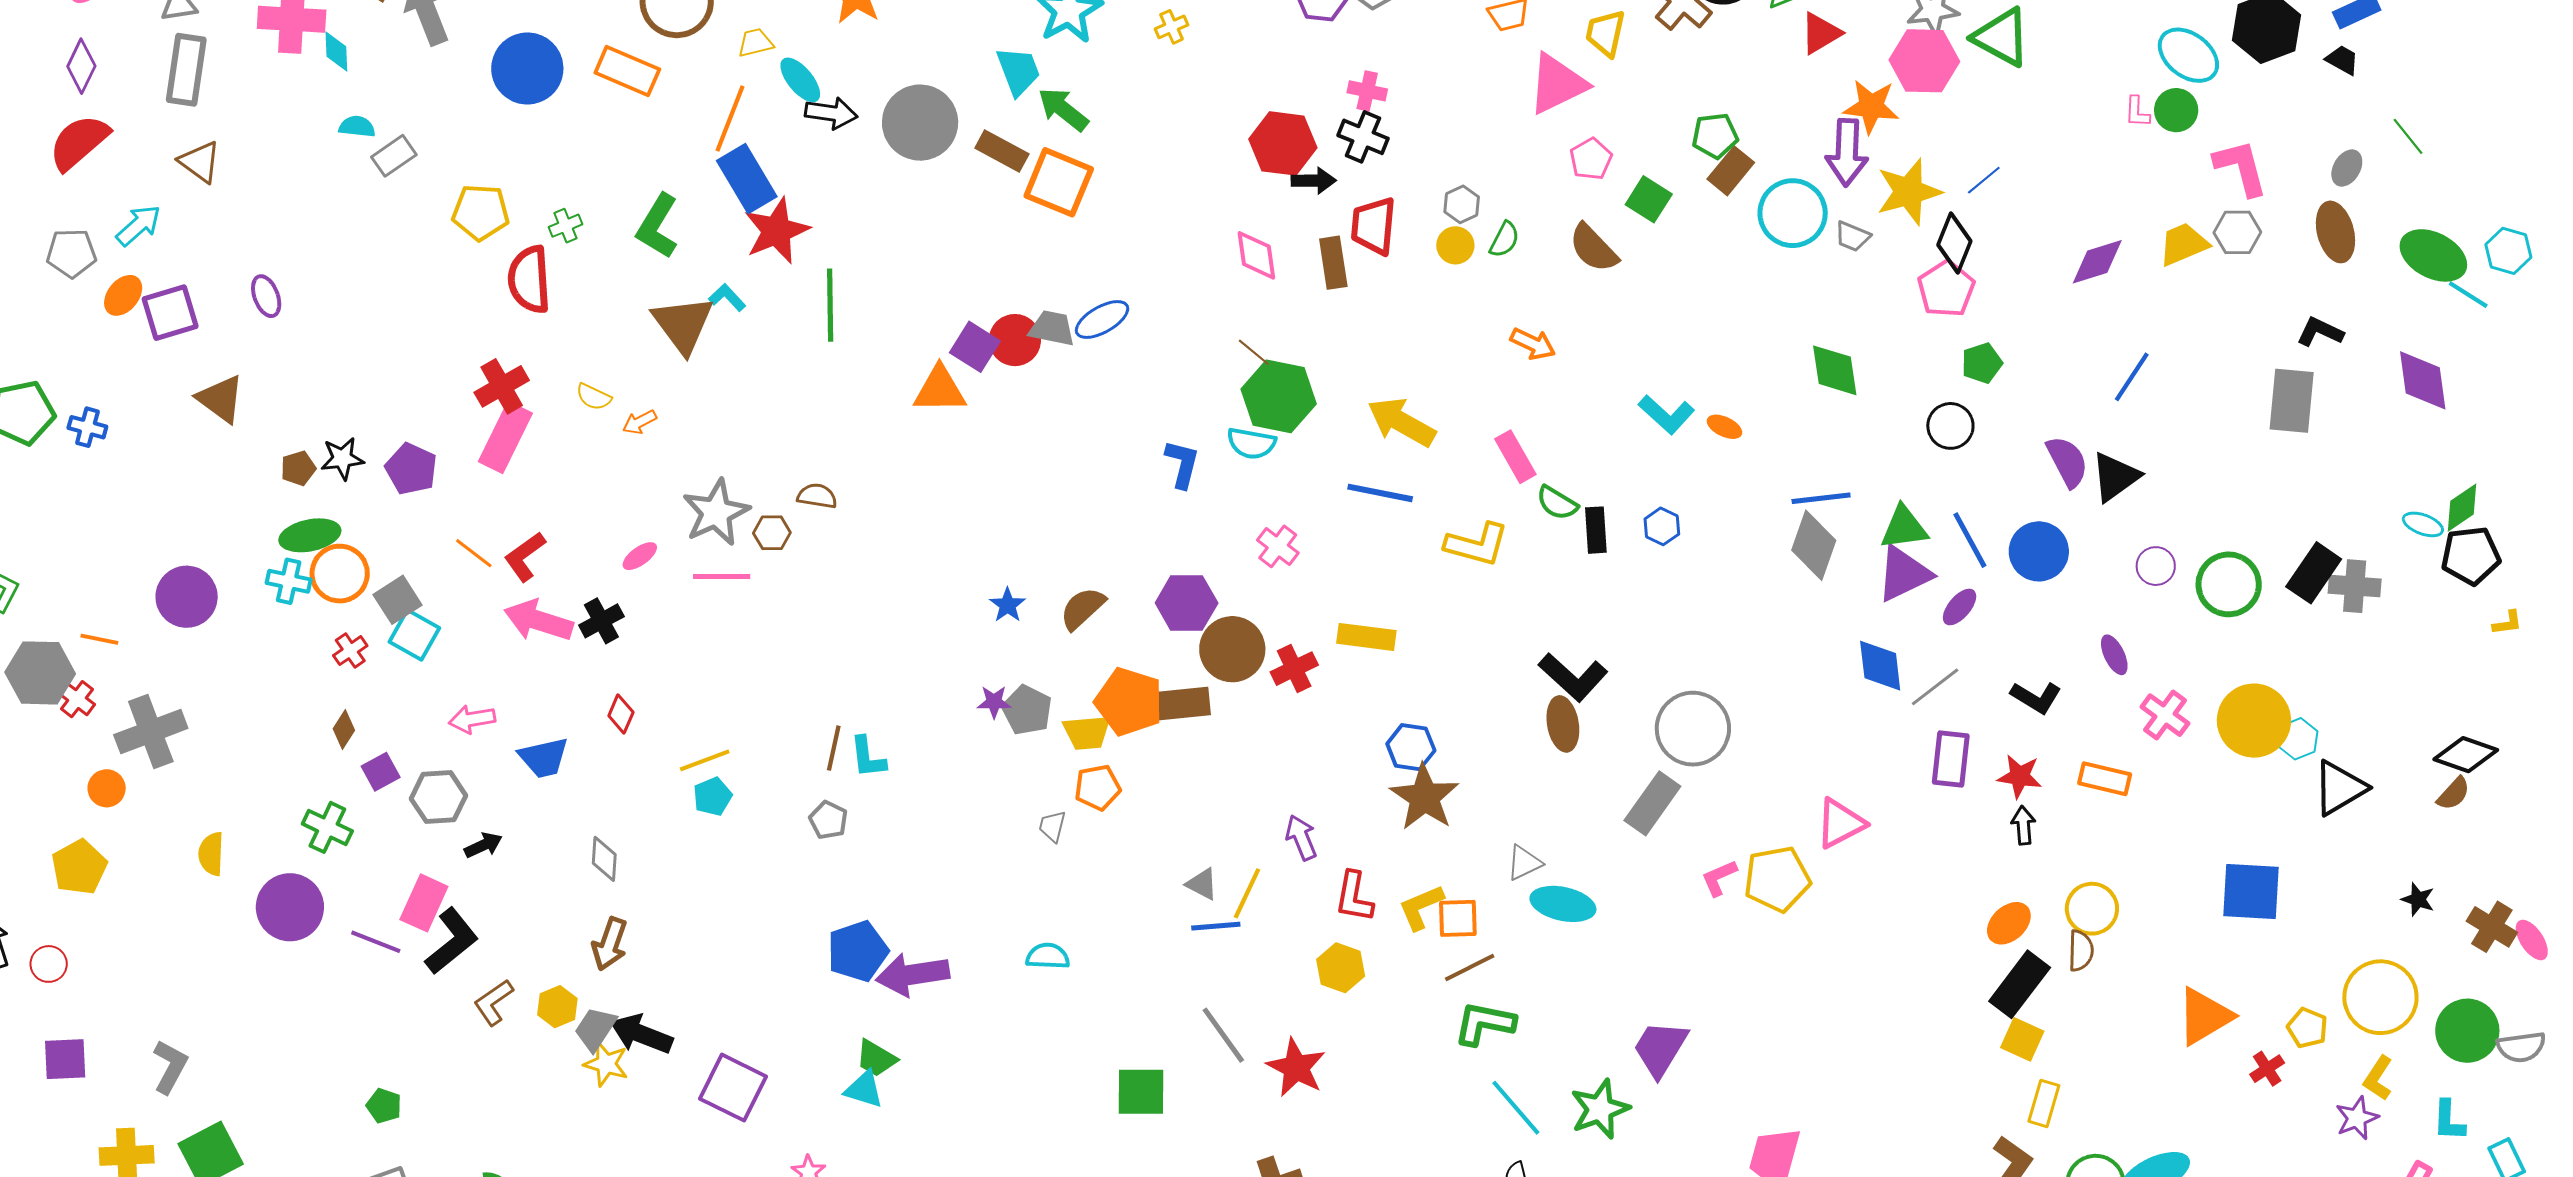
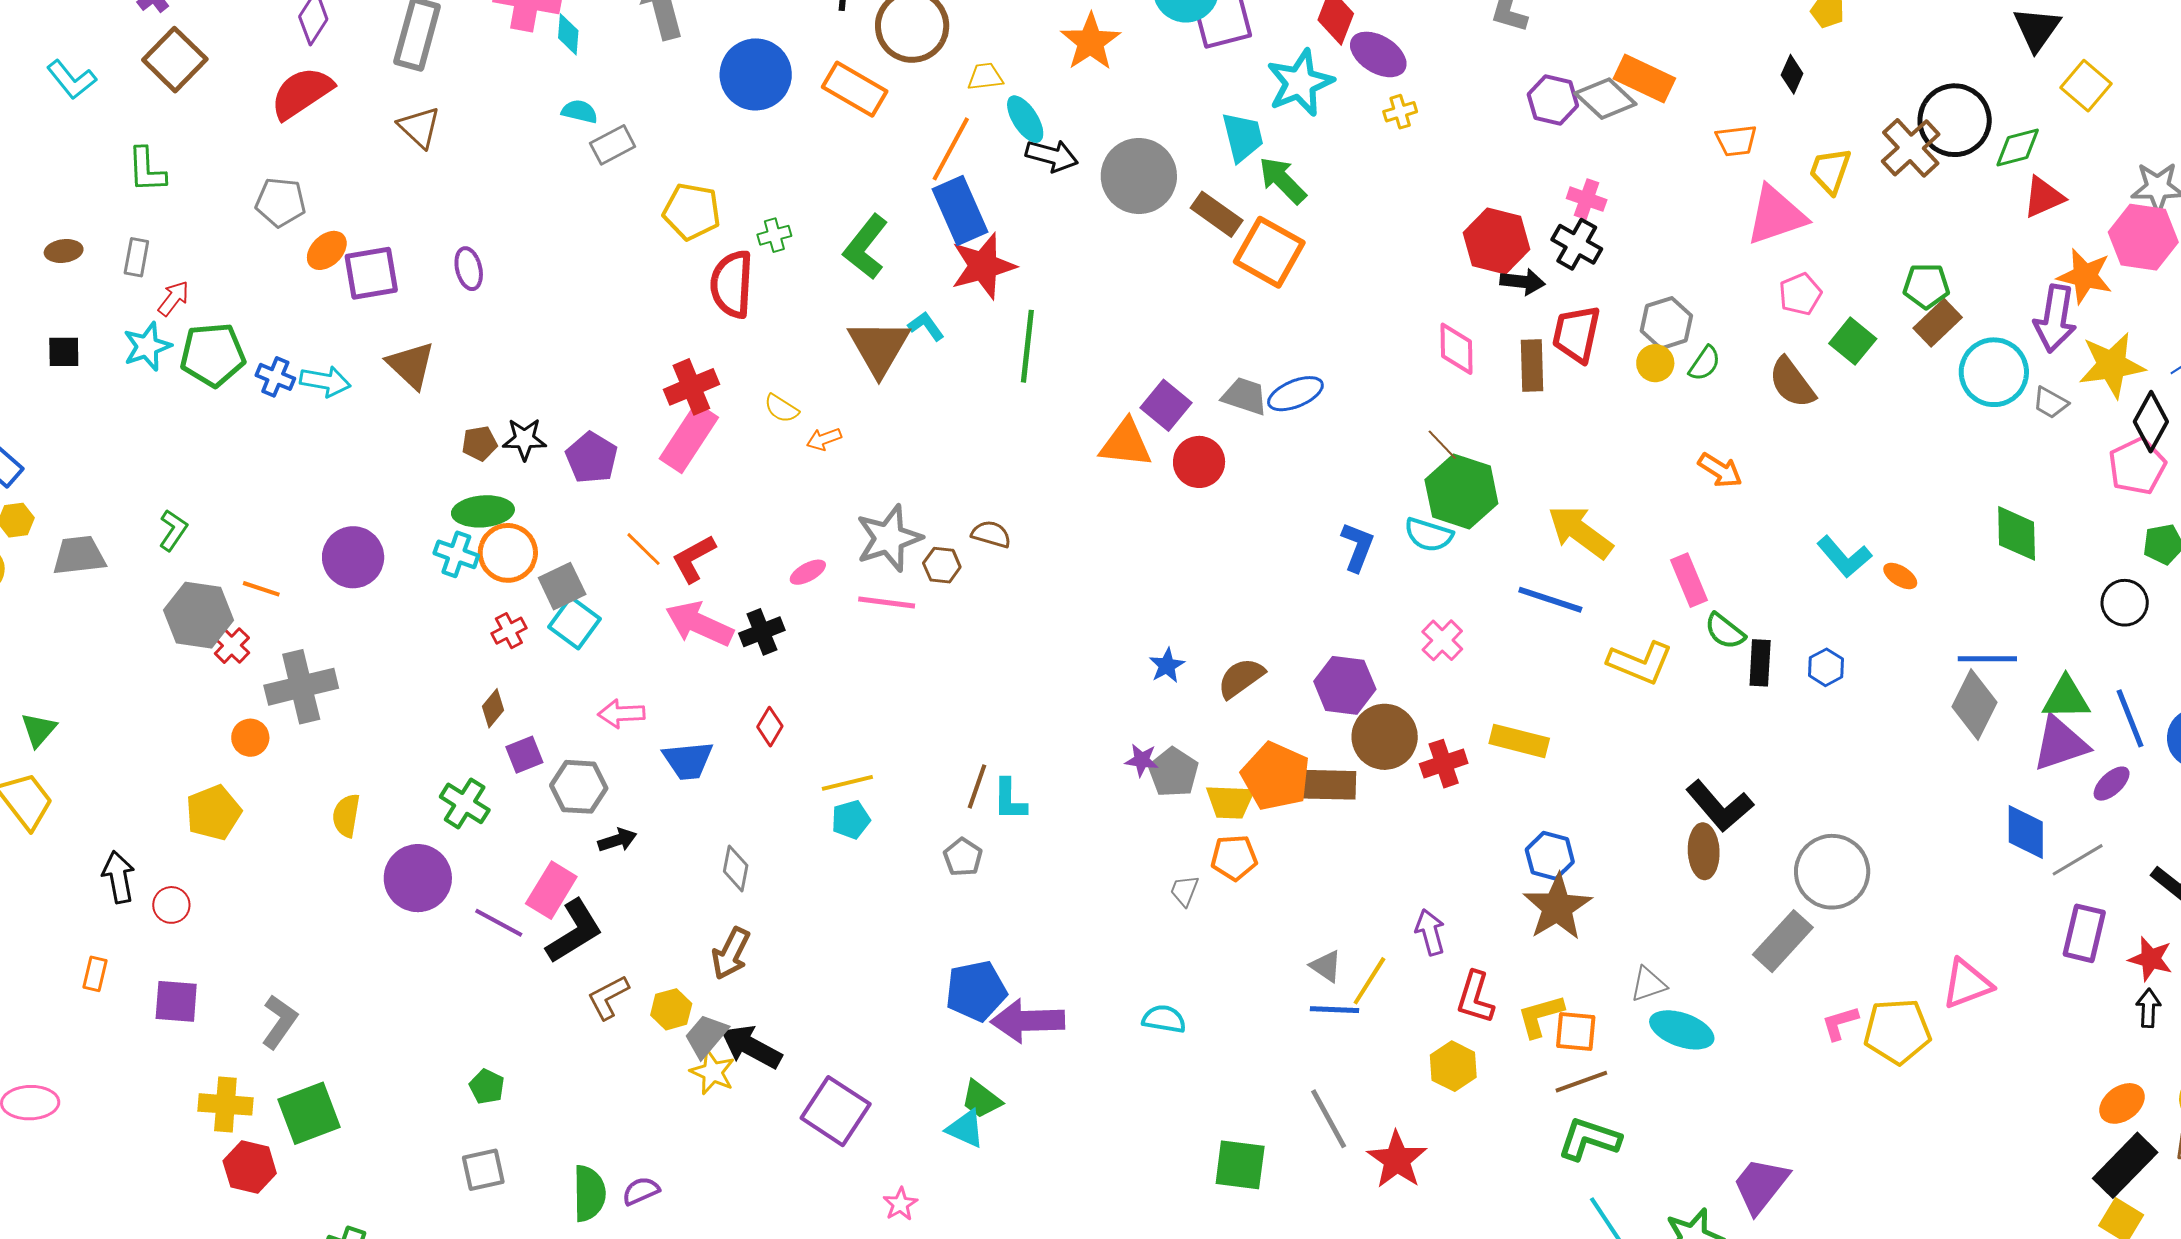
gray hexagon: (1462, 204) -> (1666, 323), size x1.4
cyan arrow: (138, 225) -> (325, 381), moved, turned 45
red circle: (1015, 340) -> (1199, 462), moved

